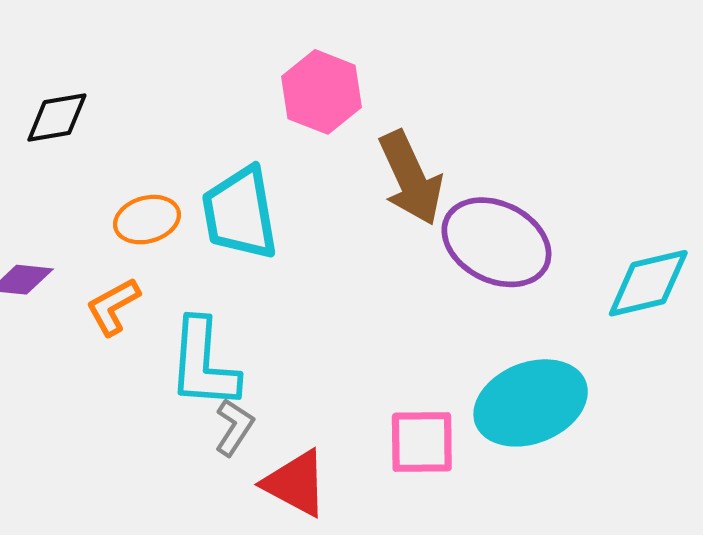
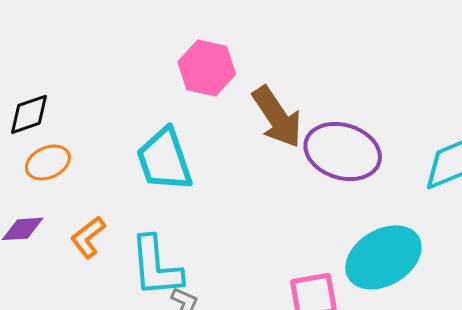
orange ellipse: (147, 220) -> (48, 162), moved

